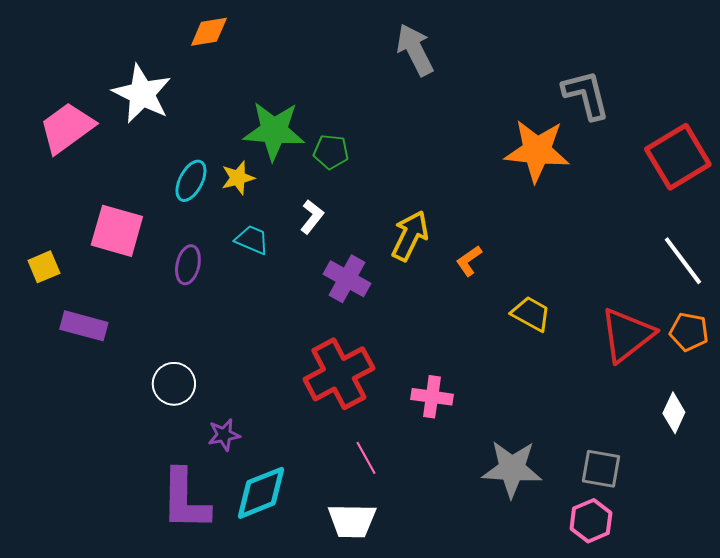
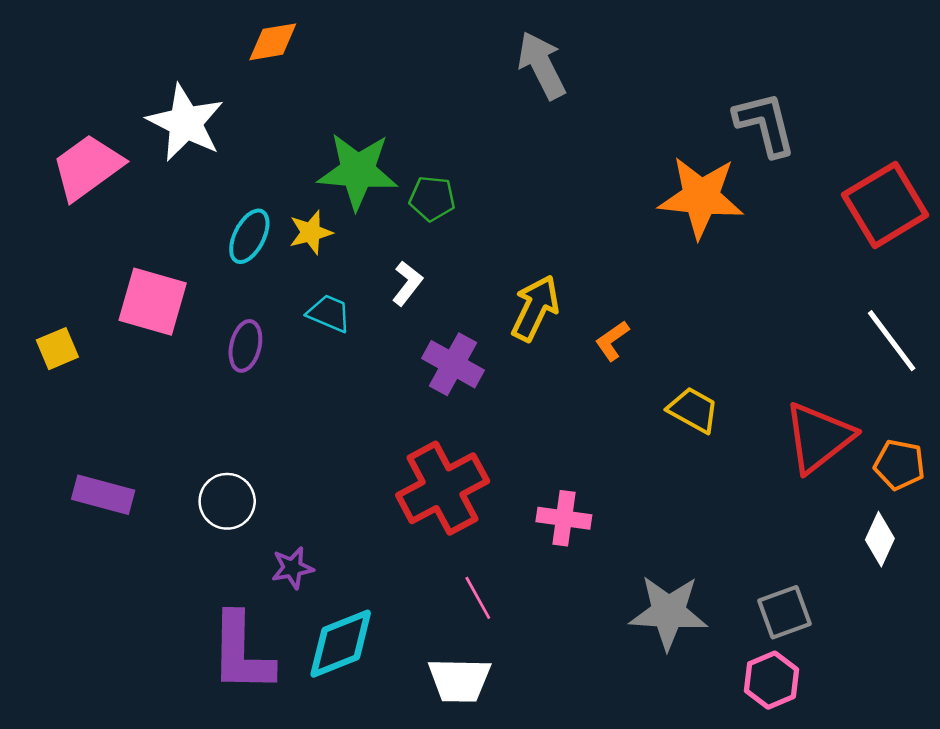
purple rectangle: (84, 326) -> (103, 495), moved
orange pentagon: (689, 332) -> (899, 465), moved
gray square: (601, 469) -> (785, 612), turned -30

